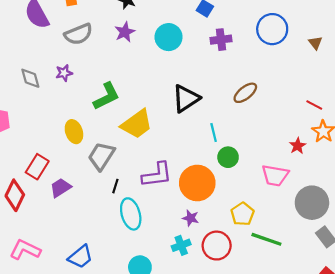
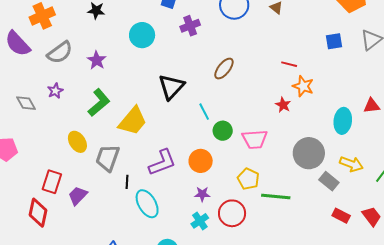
purple star: (125, 32) -> (97, 60), moved
pink trapezoid: (275, 175) -> (255, 139), moved
orange circle: (197, 183) -> (201, 161), size x0.7

